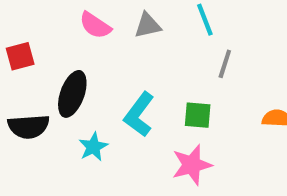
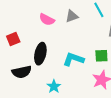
cyan L-shape: (139, 114) -> (73, 59), turned 80
cyan star: (93, 147) -> (54, 86), moved

